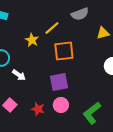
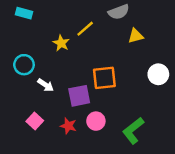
yellow triangle: (103, 33) -> (136, 36), moved
orange square: (64, 51) -> (104, 78), moved
purple square: (59, 82) -> (79, 96), moved

